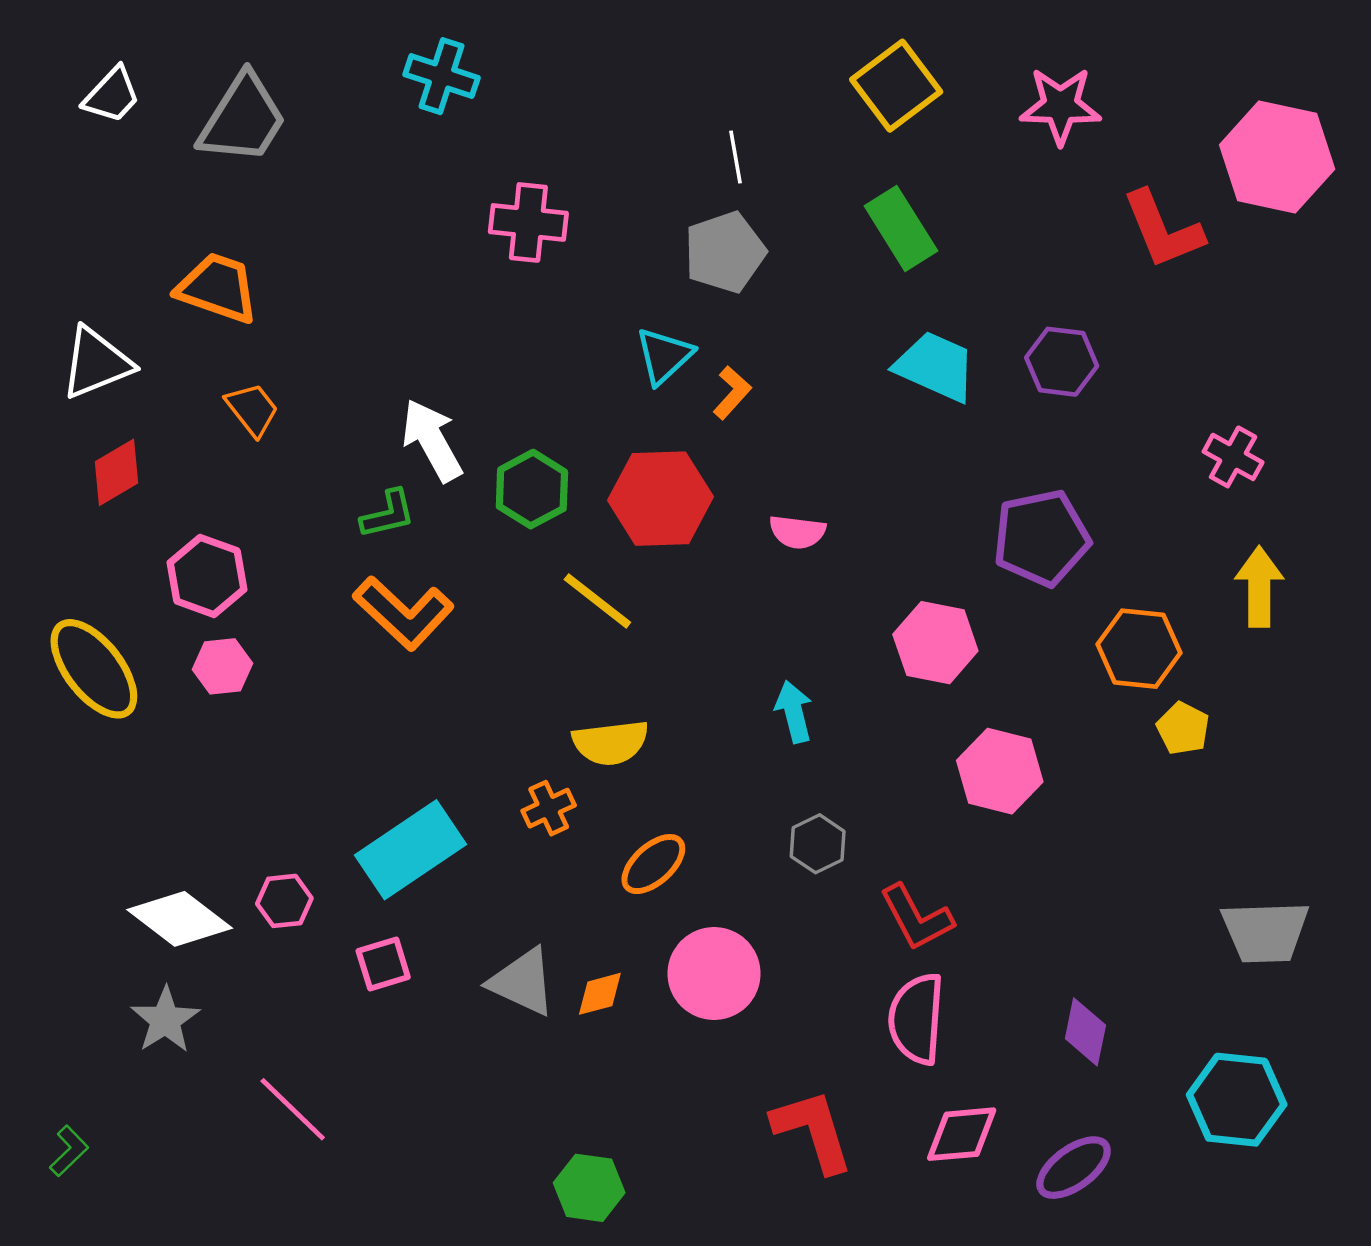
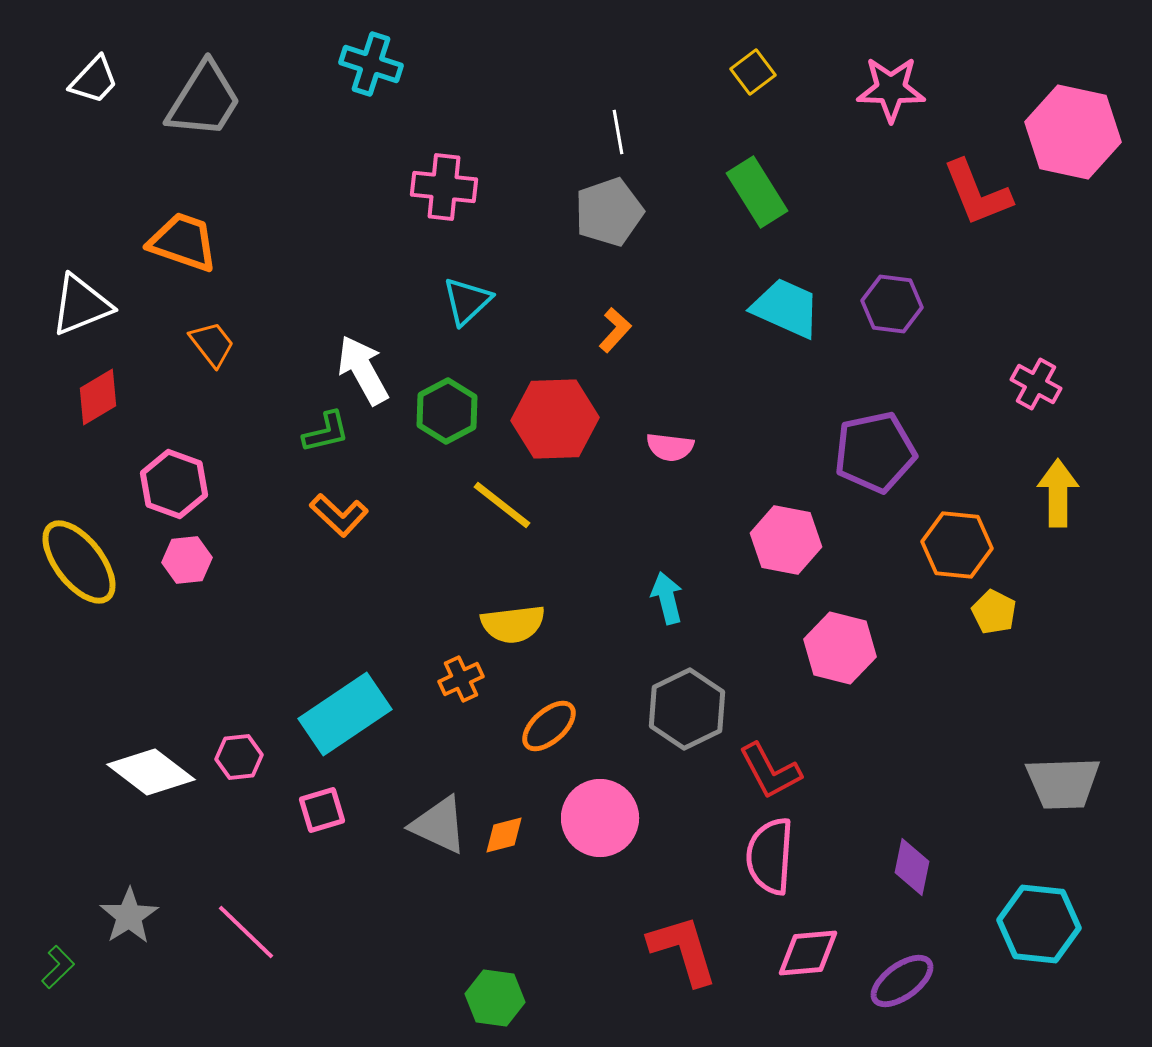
yellow square: (896, 86) -> (753, 72), size x0.6
cyan triangle: (664, 356) -> (467, 301), moved
orange L-shape: (403, 613) -> (339, 515), size x0.7
gray hexagon: (818, 844) -> (687, 709), size x1.6
gray star: (165, 1020) -> (129, 916), moved

